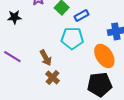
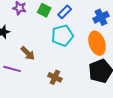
orange ellipse: (104, 56) -> (97, 43), turned 30
brown arrow: (46, 58) -> (28, 53), moved

